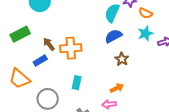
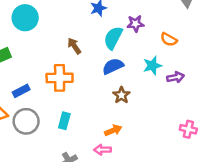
orange semicircle: (146, 13) -> (169, 39), moved
brown arrow: (49, 44) -> (74, 46), moved
gray circle: (48, 99) -> (26, 121), moved

